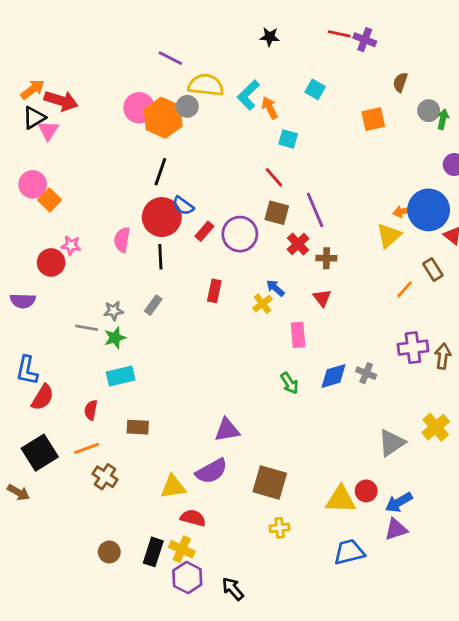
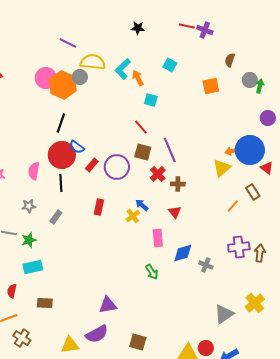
gray star: (114, 311) -> (29, 206), moved
blue diamond: (334, 376) -> (183, 253), moved
brown square: (270, 482) -> (138, 342), size x0.7

